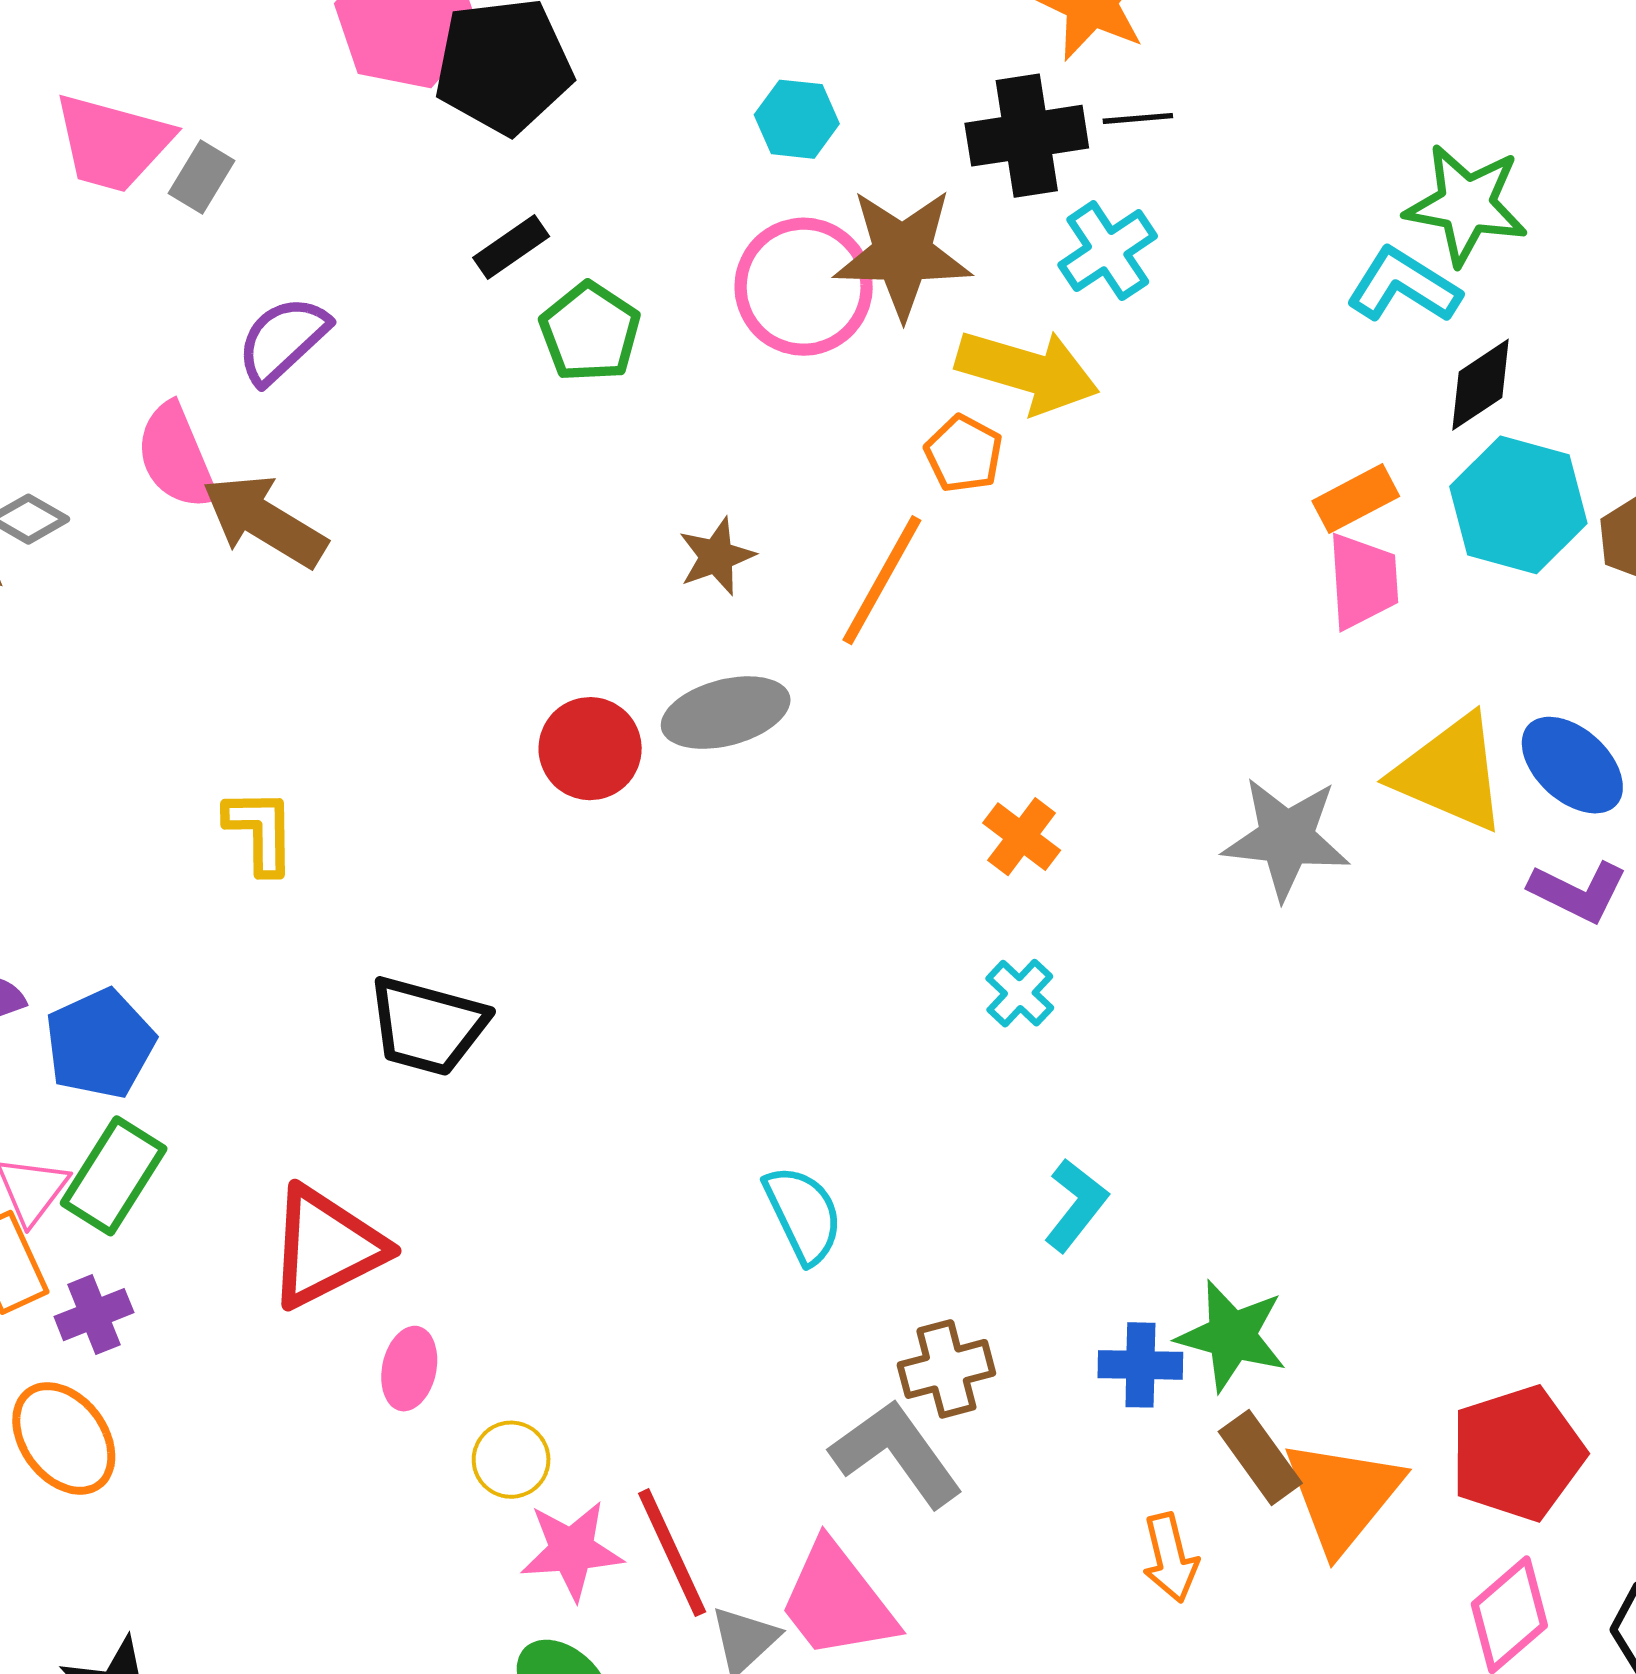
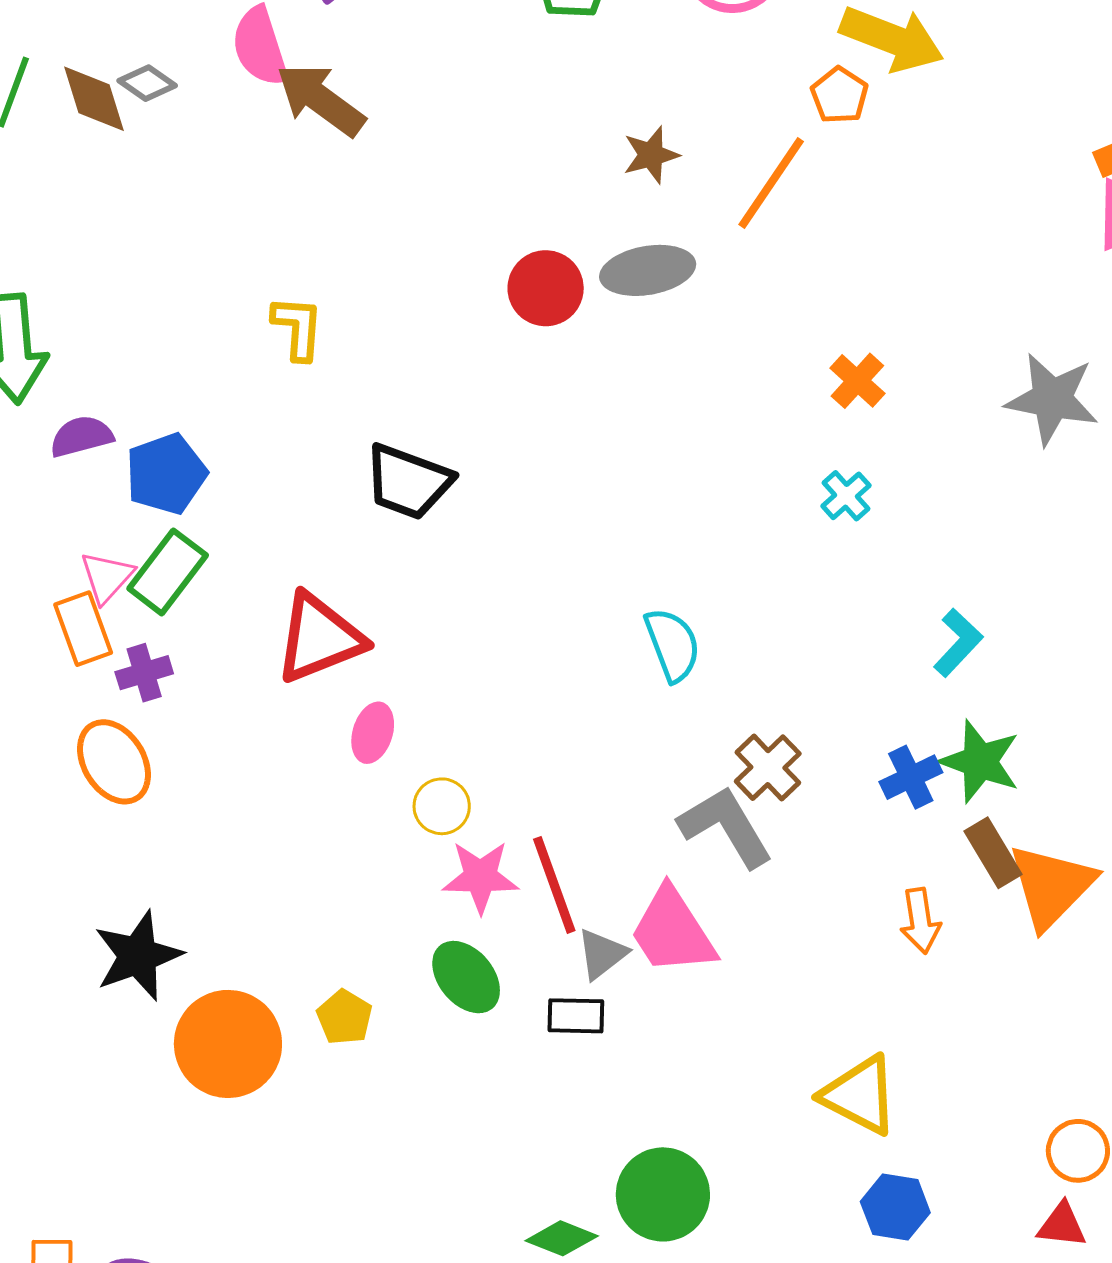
cyan L-shape: (1076, 1205) -> (958, 643), moved
blue cross: (1140, 1365) -> (911, 777), turned -32
brown cross: (946, 1369) -> (768, 768), turned -34

